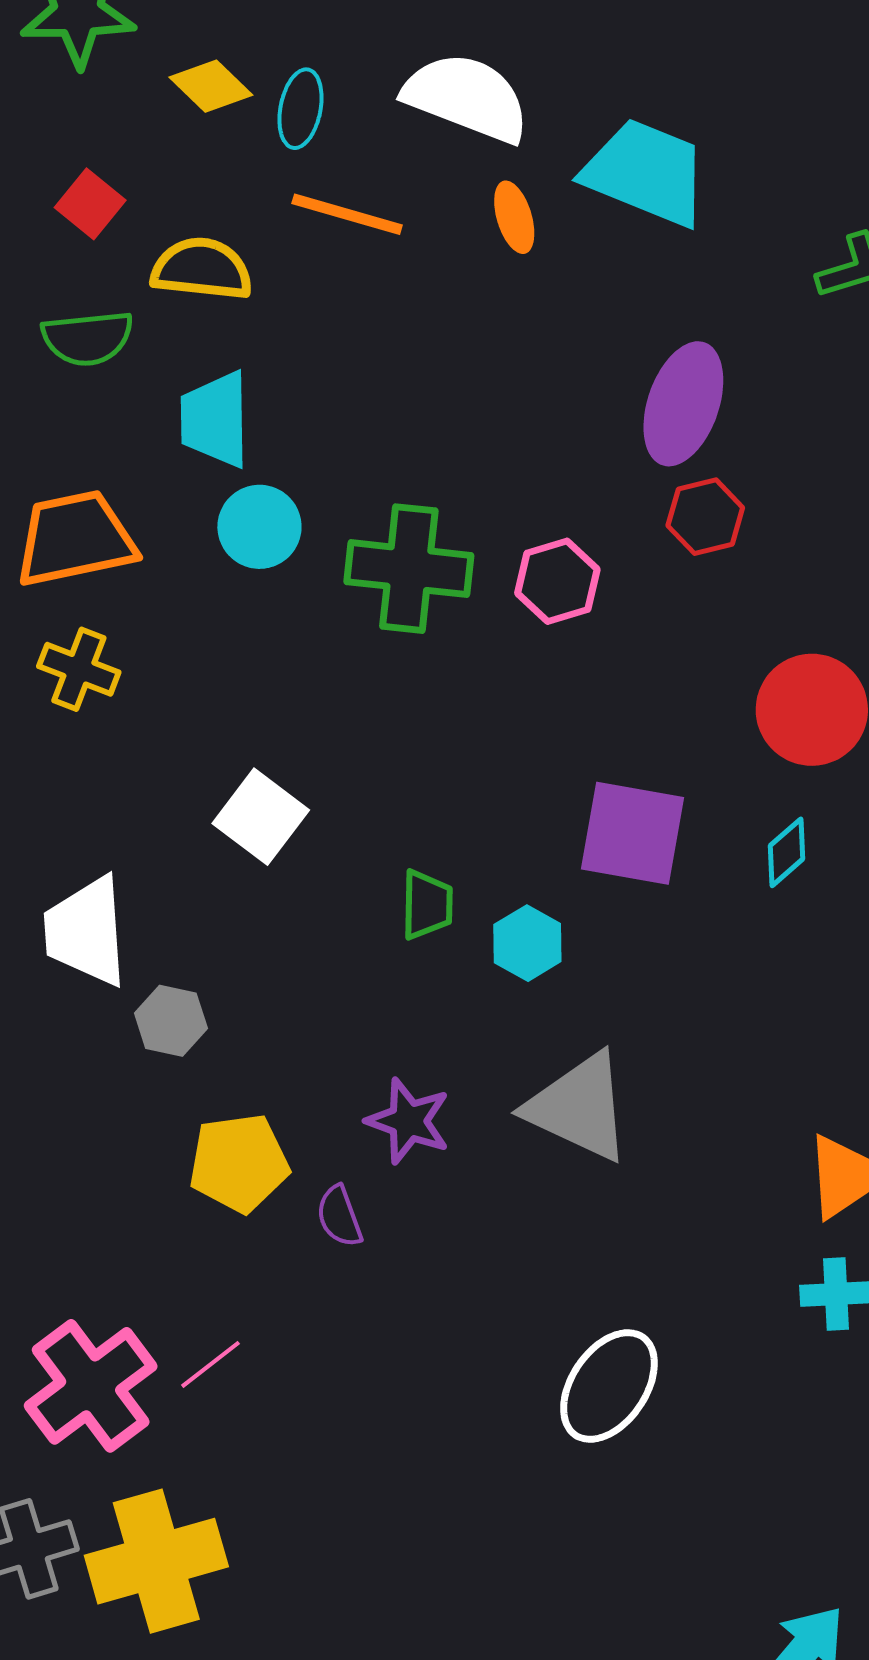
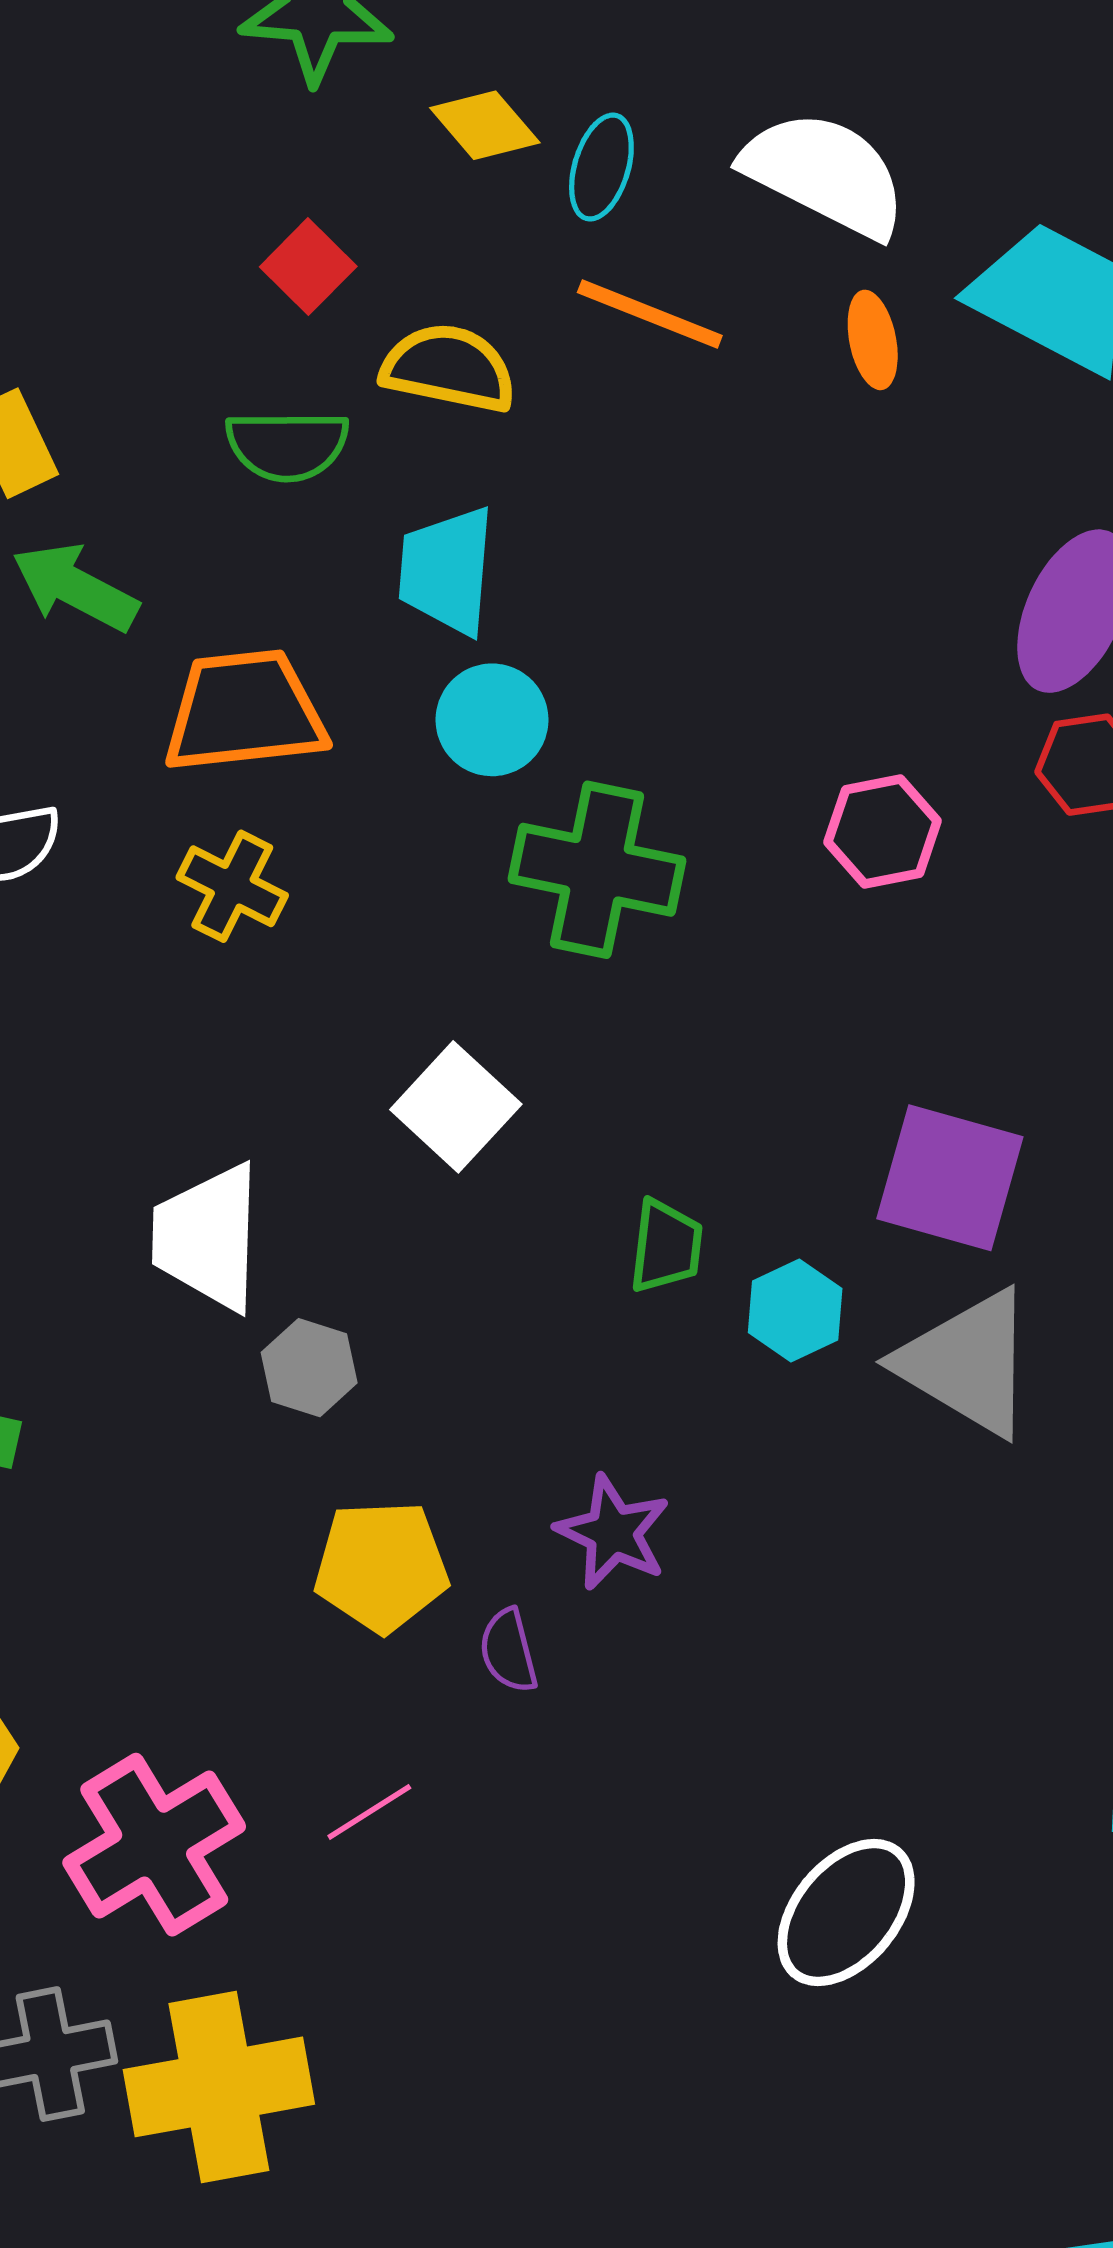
green cross: (409, 569) -> (597, 870), moved
gray triangle: (579, 1107) -> (967, 1363), moved
pink line: (210, 1364) -> (369, 1812), moved

